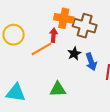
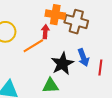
black star: (74, 54) -> (62, 64), moved, size x1.6

